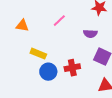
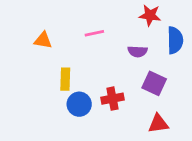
pink line: (59, 21) -> (94, 33), turned 32
yellow rectangle: (38, 54) -> (65, 79), turned 70

